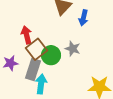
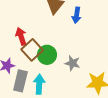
gray star: (73, 49) -> (72, 63), moved
gray rectangle: (33, 70) -> (20, 81), moved

